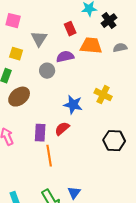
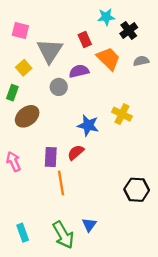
gray triangle: (39, 39) -> (50, 51), size x1.4
orange trapezoid: (91, 46) -> (108, 59), turned 40
yellow square: (16, 54) -> (24, 68), turned 32
black hexagon: (114, 141) -> (137, 190), moved

